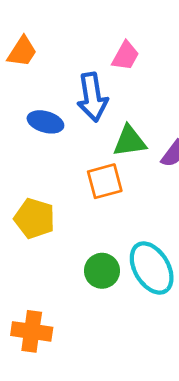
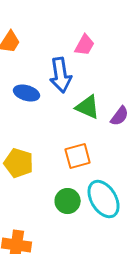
green triangle: (130, 141) -> (88, 107), turned 32
orange square: (105, 181) -> (78, 156), moved

